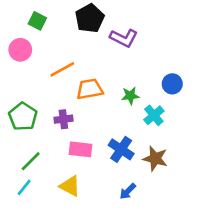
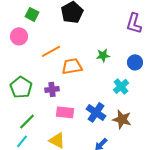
purple L-shape: (124, 38) -> (134, 23), moved, turned 80
green star: (130, 96) -> (103, 55), moved

